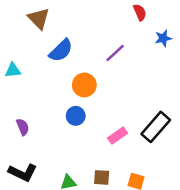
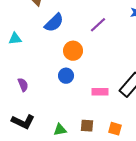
pink rectangle: (118, 136) -> (100, 92), turned 35

